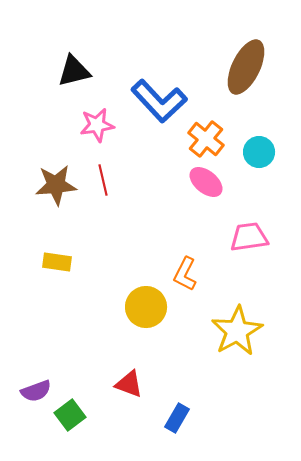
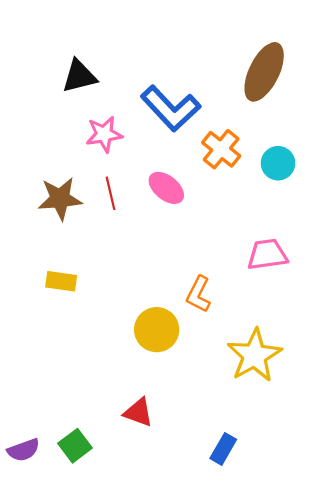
pink ellipse: (206, 182) -> (166, 188), moved
purple semicircle: (36, 391) -> (23, 450), moved
blue rectangle: (177, 418) -> (223, 449), moved

